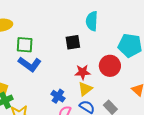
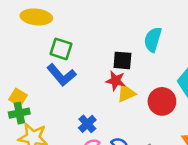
red star: (83, 72) -> (116, 81), moved
yellow triangle: (85, 89) -> (126, 93), moved

